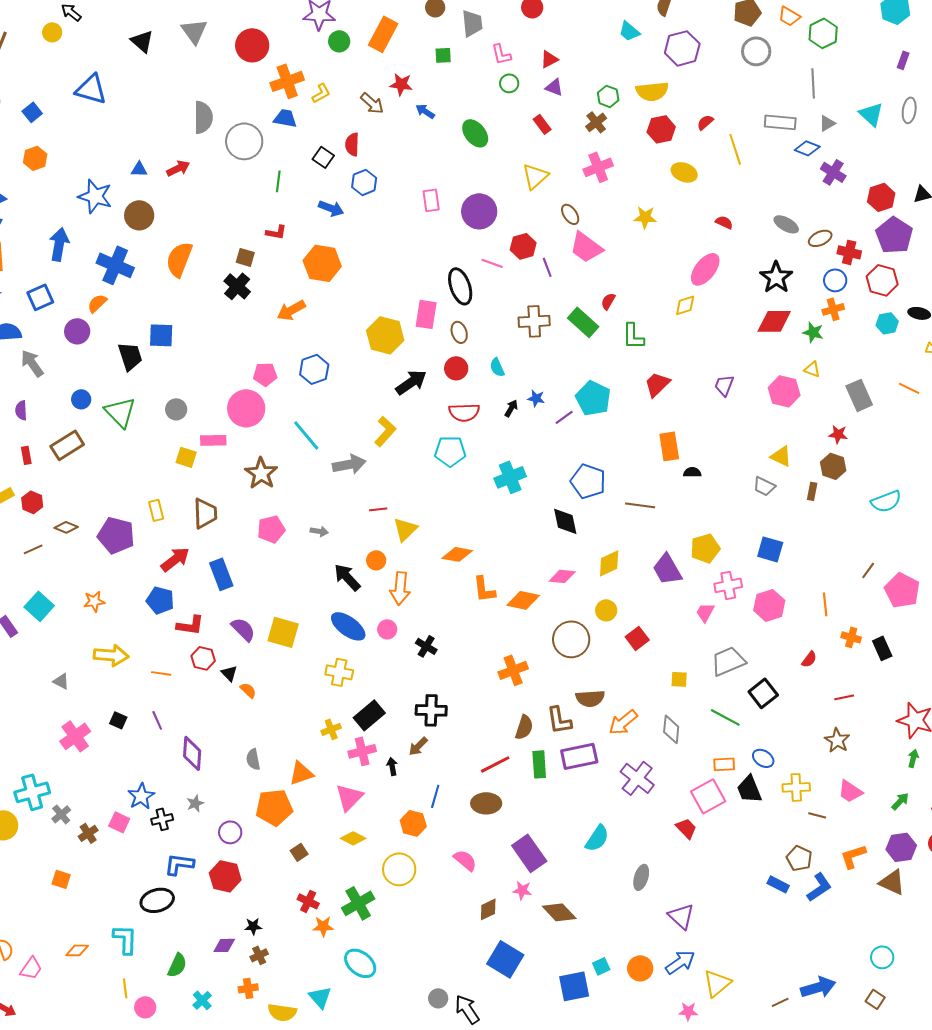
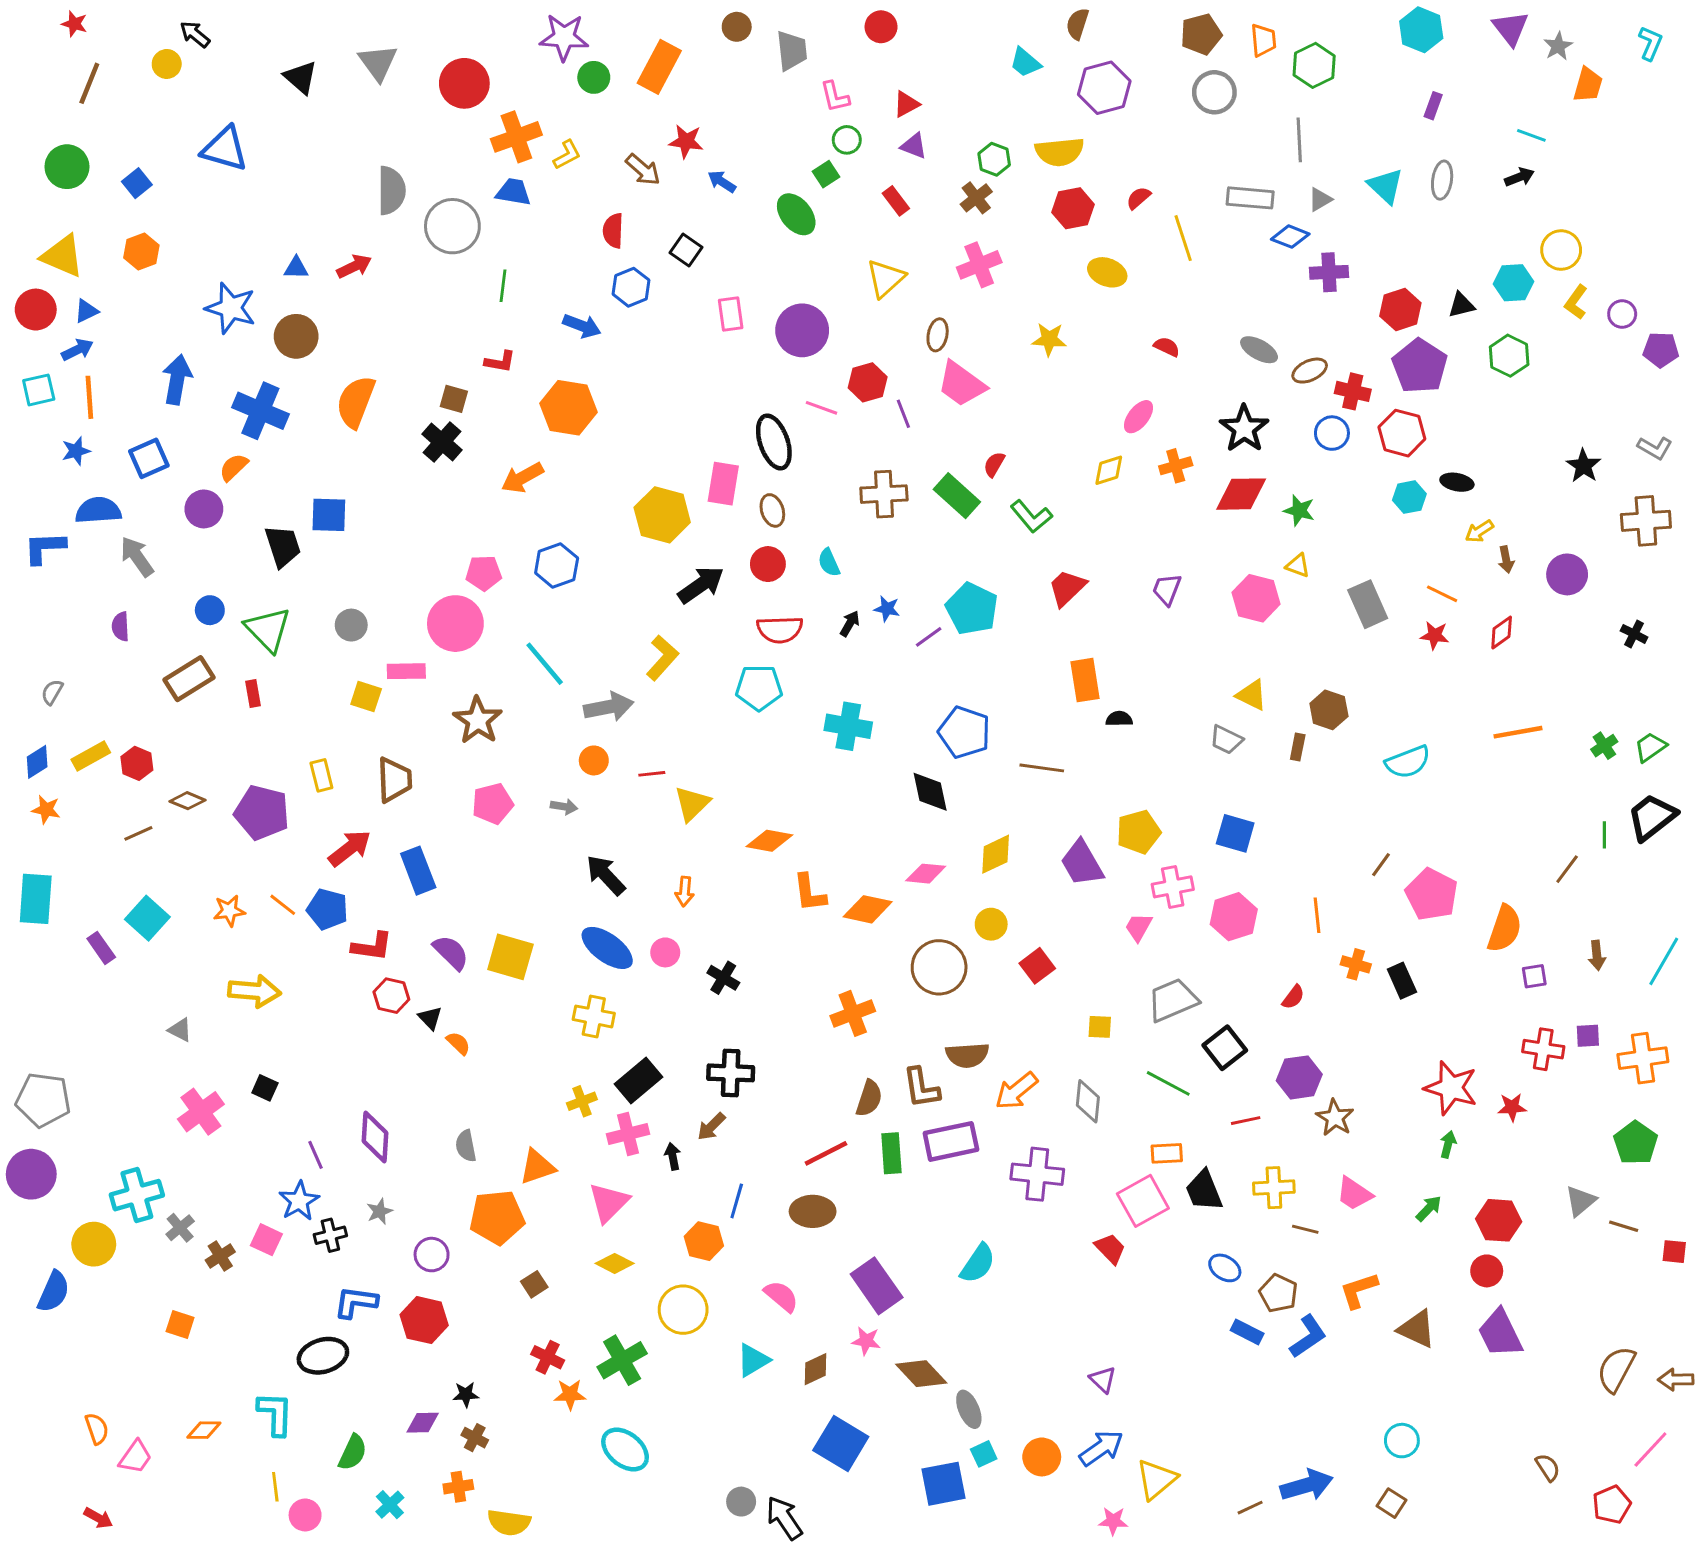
orange trapezoid: (789, 16) -> (1263, 40), turned -125
green square: (443, 55) -> (826, 174), moved, turned -30
black square: (323, 157) -> (686, 250), moved
purple cross: (833, 172) -> (1329, 272), turned -35
brown ellipse: (570, 214) -> (938, 335), turned 45
pink ellipse: (705, 269) -> (1138, 417), size x0.7
orange cross: (833, 309) -> (1176, 466), moved
green L-shape: (633, 336) -> (1031, 516), turned -40
red star: (838, 434) -> (1435, 635), moved
red rectangle: (26, 455) -> (253, 693), moved
cyan cross: (510, 477) -> (848, 726), turned 32
orange circle: (376, 560) -> (594, 760), moved
orange arrow: (400, 588) -> (685, 891), size x0.6
orange line: (161, 673) -> (283, 905), moved, turned 30
red line: (844, 697) -> (1246, 1121), moved
purple line: (157, 720) -> (315, 1155), moved
blue ellipse: (763, 758) -> (1225, 1268), moved
purple cross: (637, 778) -> (1037, 1174), turned -32
purple hexagon: (901, 847) -> (1299, 1077), moved
gray ellipse: (641, 877) -> (969, 1409), moved, turned -40
purple triangle: (681, 916) -> (1103, 1380), size x0.7
brown cross: (259, 955) -> (475, 1438), turned -36
cyan triangle: (320, 997) -> (753, 1360), moved, turned 40

